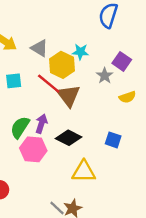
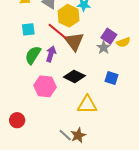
purple square: (122, 61) -> (109, 36), moved
gray star: (105, 76) -> (104, 47), moved
purple arrow: (41, 124) -> (51, 54), moved
green semicircle: (20, 127) -> (33, 55), moved

